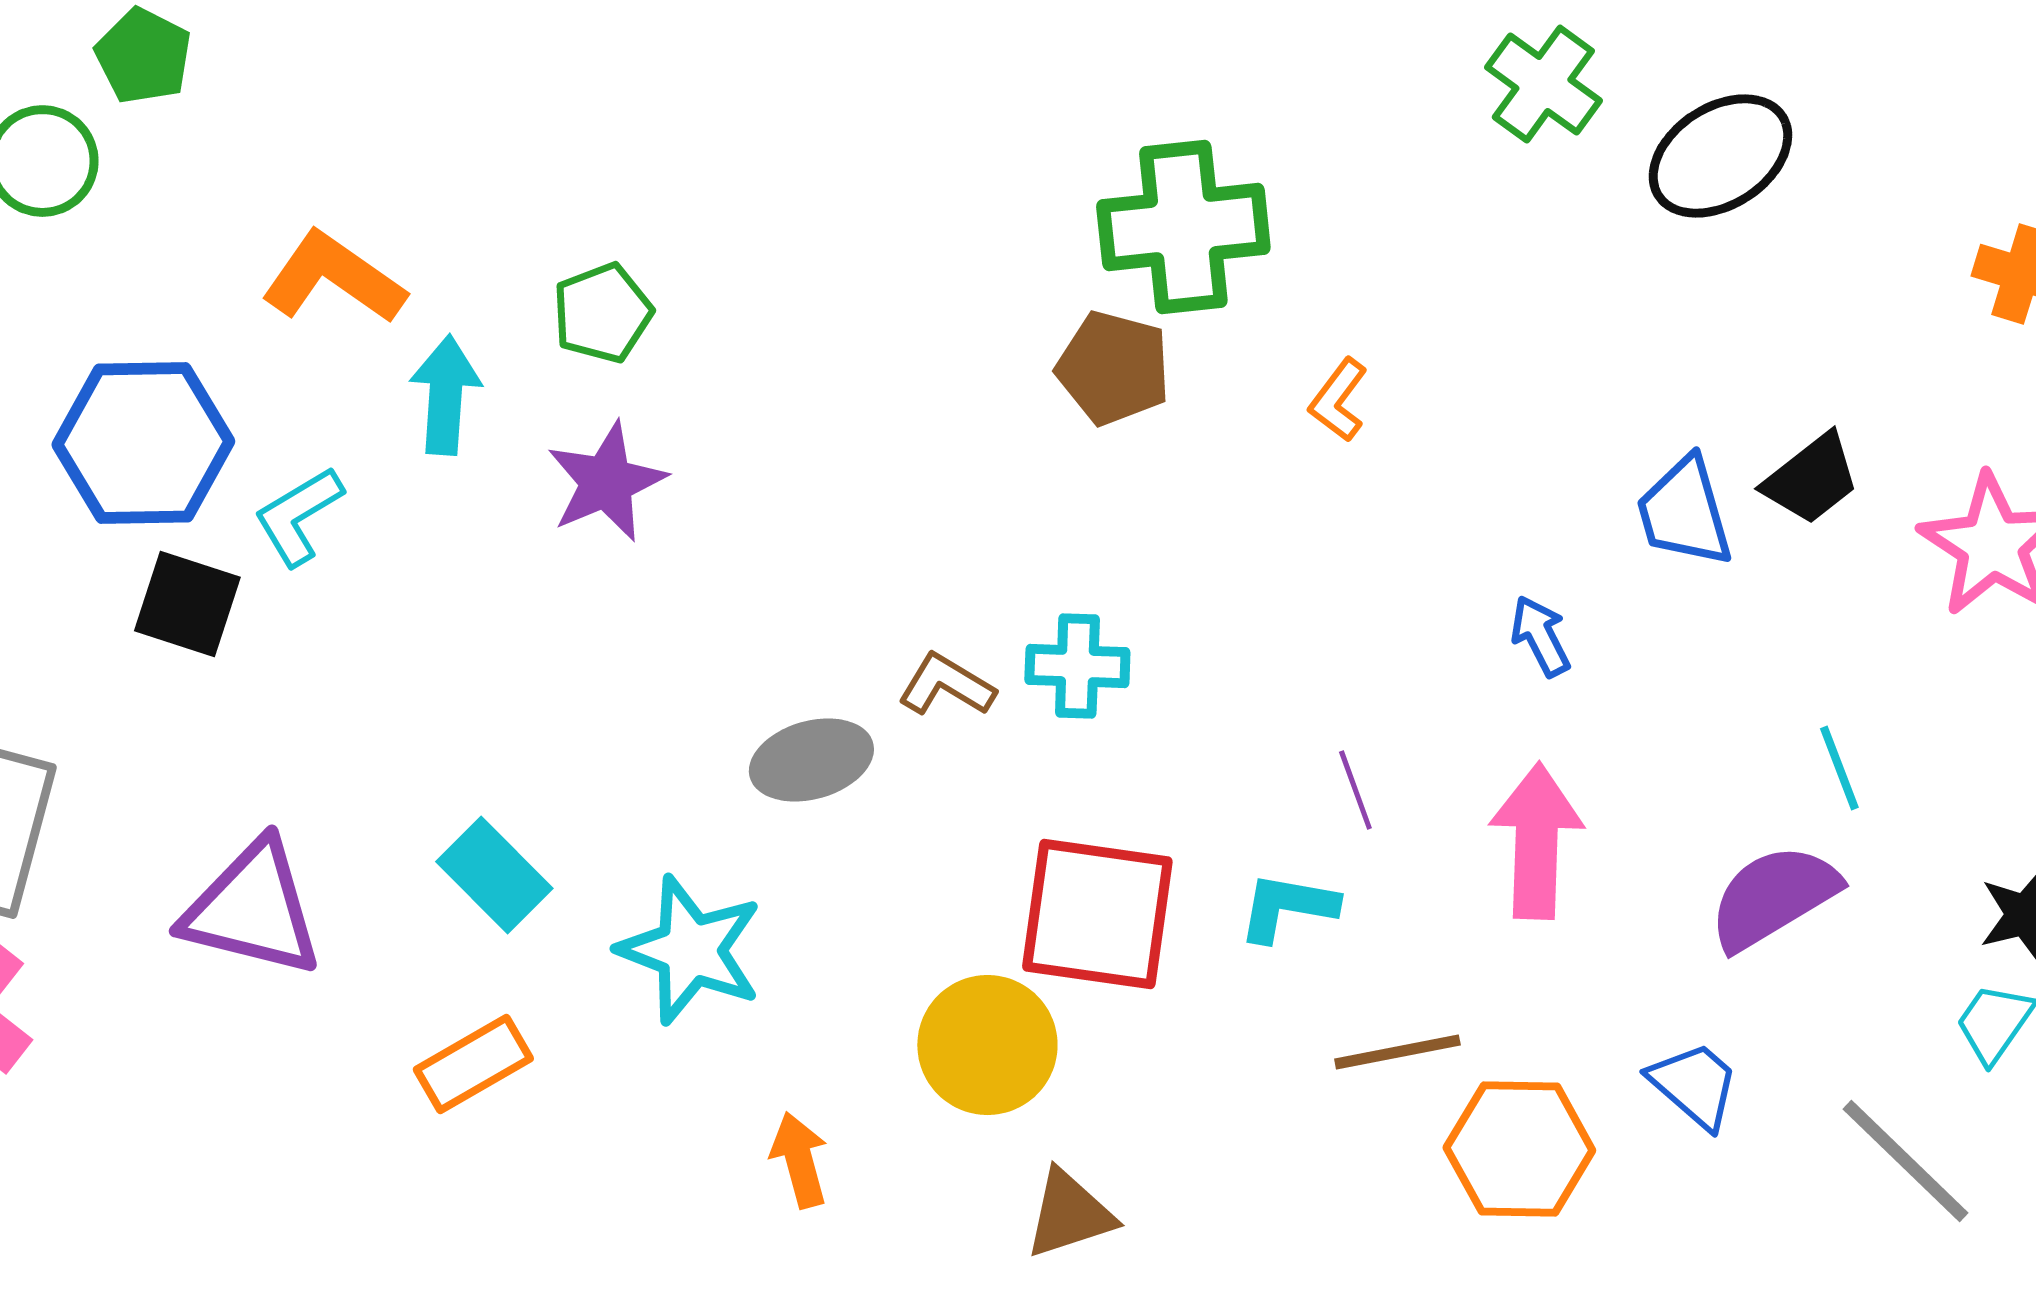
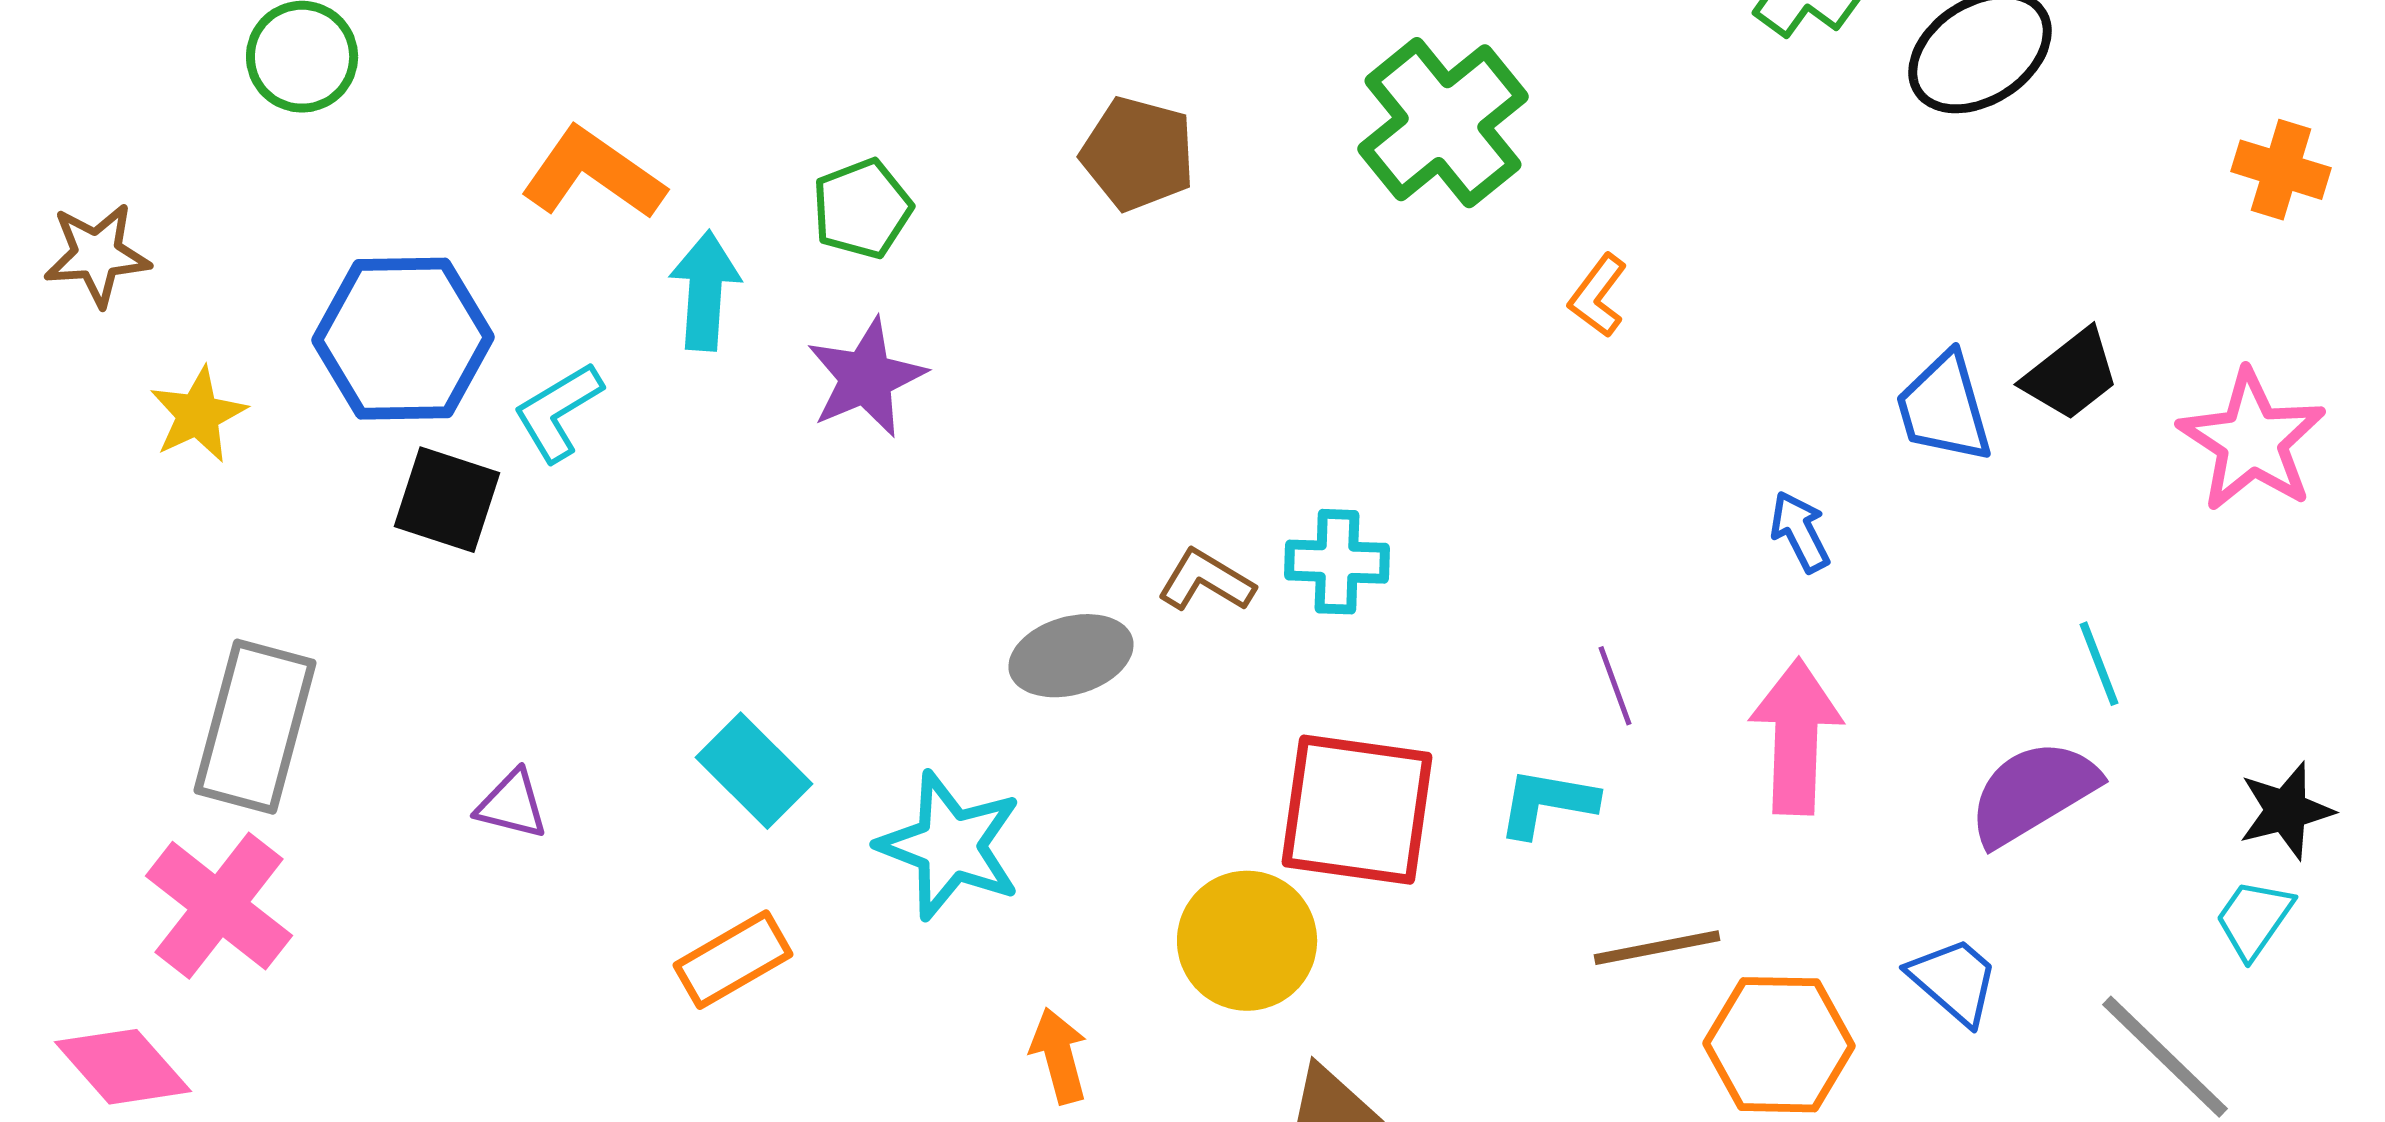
green cross: (1183, 227) -> (1443, 123), turned -33
brown pentagon: (1113, 368) -> (1138, 154), moved
purple triangle: (252, 909) -> (512, 805), size x0.5

